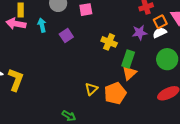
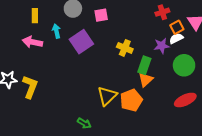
pink arrow: (16, 24) -> (32, 42), moved
purple star: (140, 33) -> (162, 46), moved
purple square: (66, 36) -> (81, 42), size x1.6
yellow triangle: (91, 89) -> (107, 96), size x1.5

